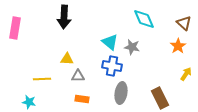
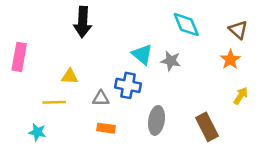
pink rectangle: (15, 28) -> (19, 57), moved
yellow triangle: (67, 59) -> (70, 76), moved
blue cross: (112, 66) -> (128, 85), moved

